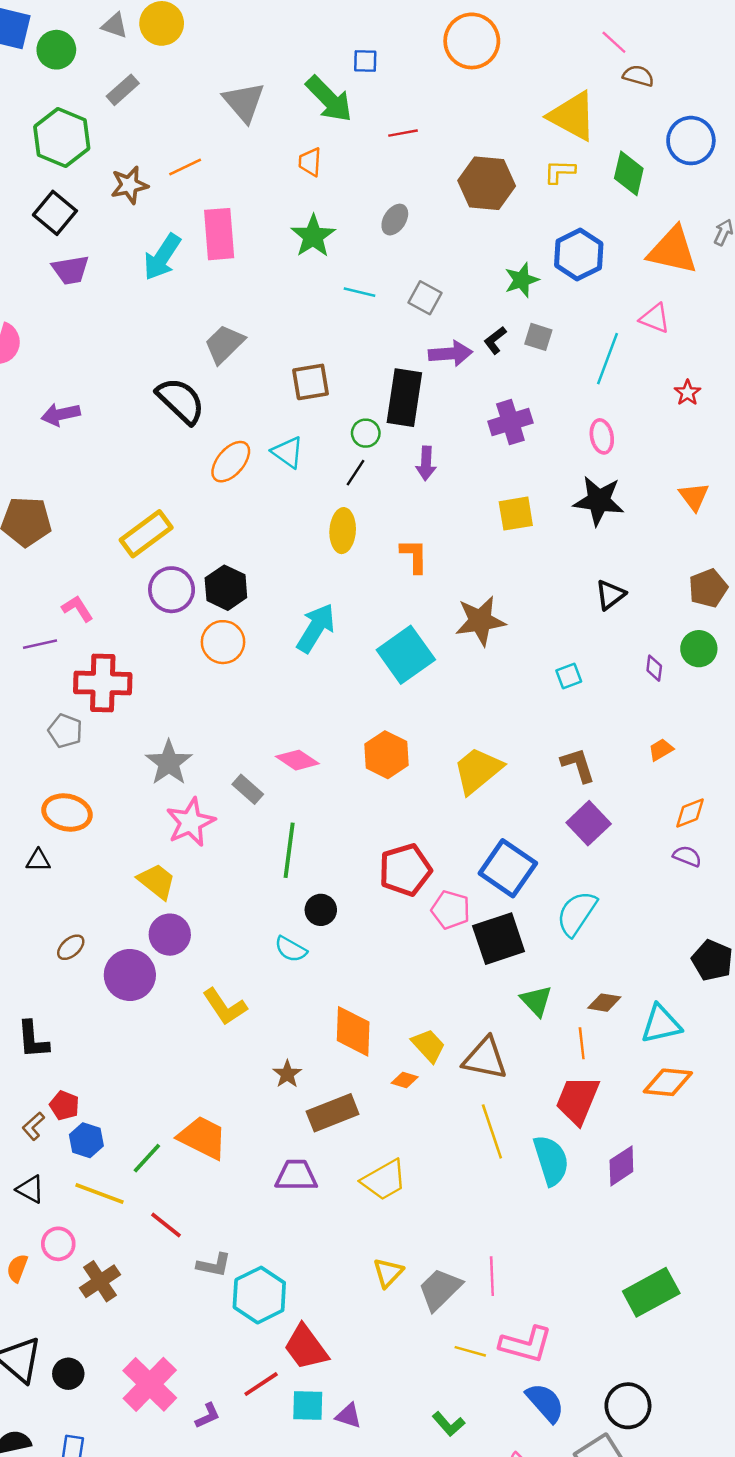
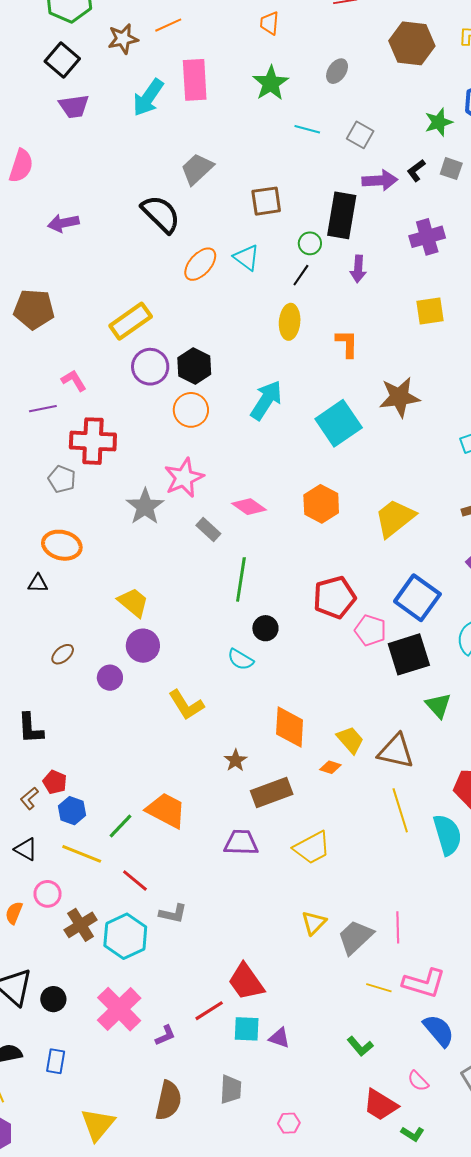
pink star: (191, 822) -> (184, 478), moved
purple circle: (130, 975) -> (110, 678), size x0.6
cyan hexagon: (259, 1295) -> (125, 936), moved

